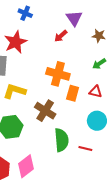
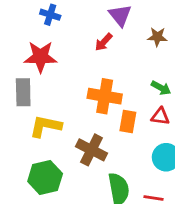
red star: (16, 42) -> (40, 57), turned 30
green arrow: (99, 64) -> (161, 88), moved, turned -112

